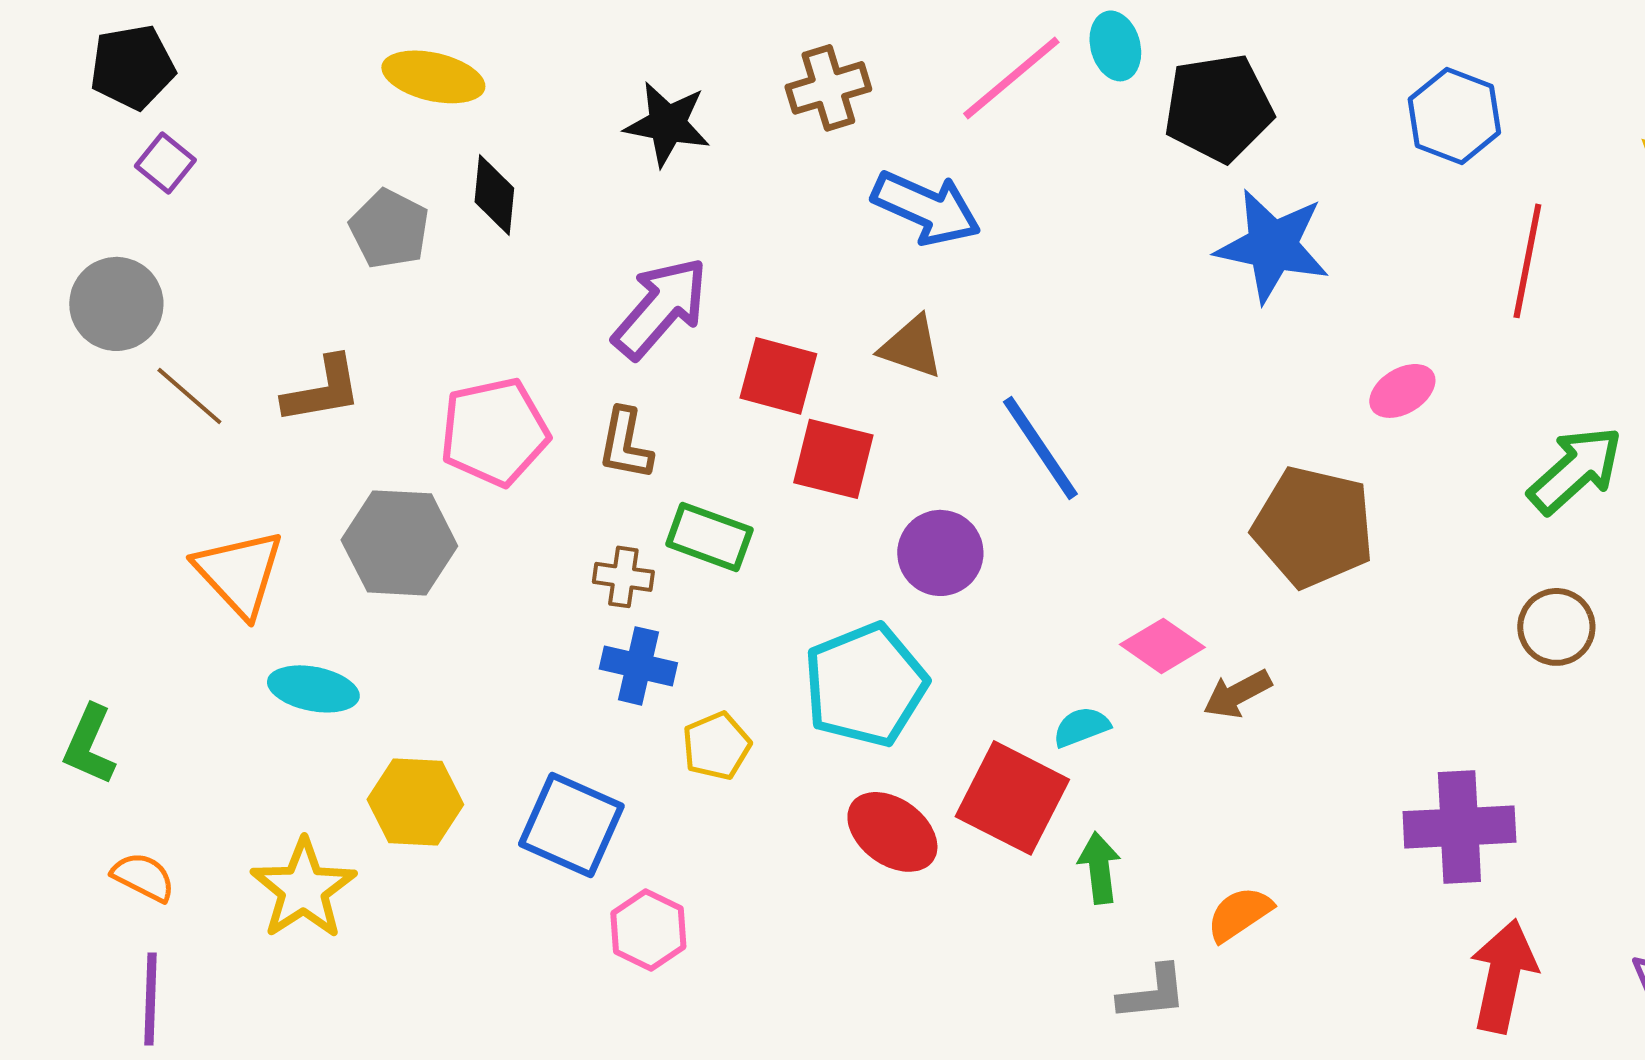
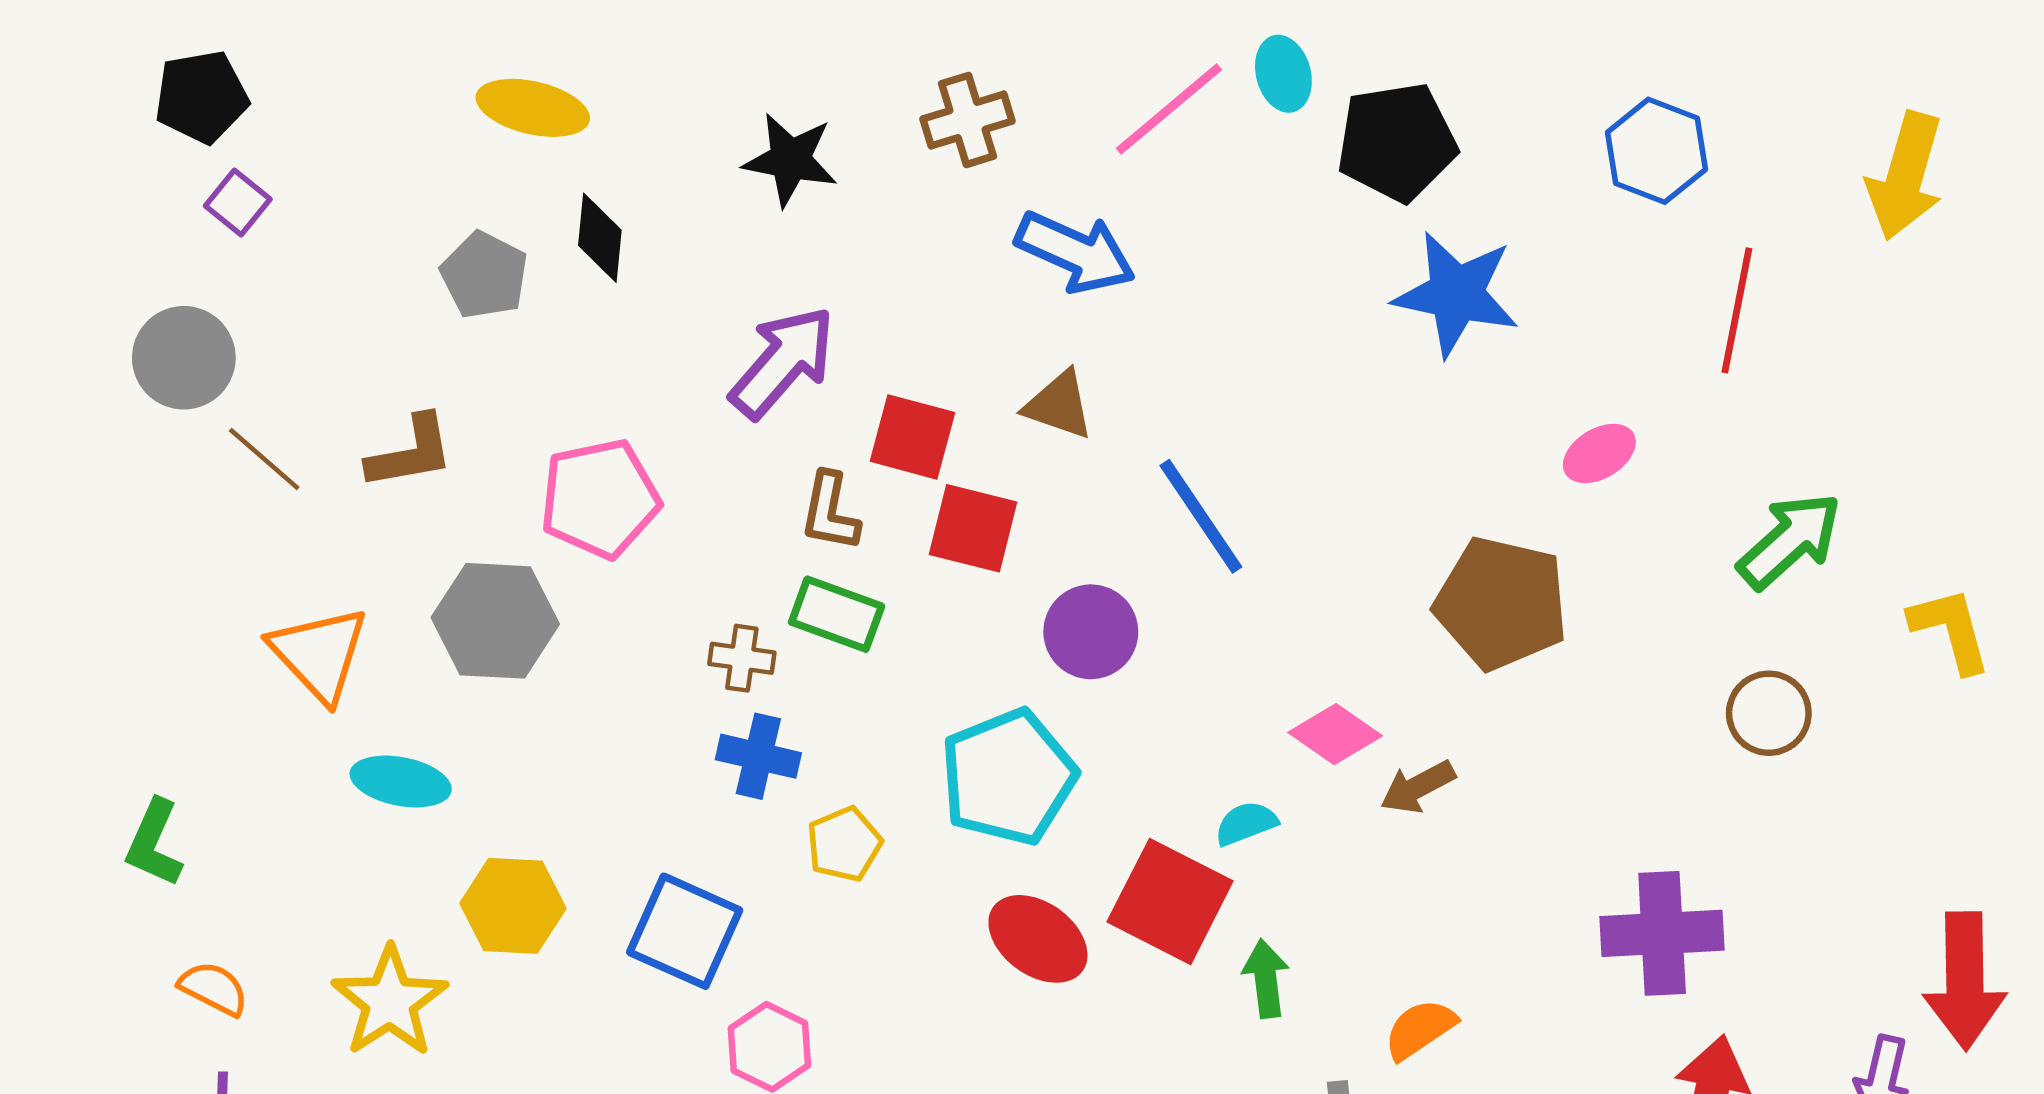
brown L-shape: (625, 444) -> (830, 512), moved

